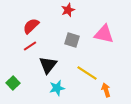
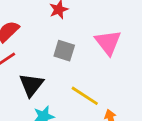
pink triangle: (104, 34) -> (108, 42), turned 40

